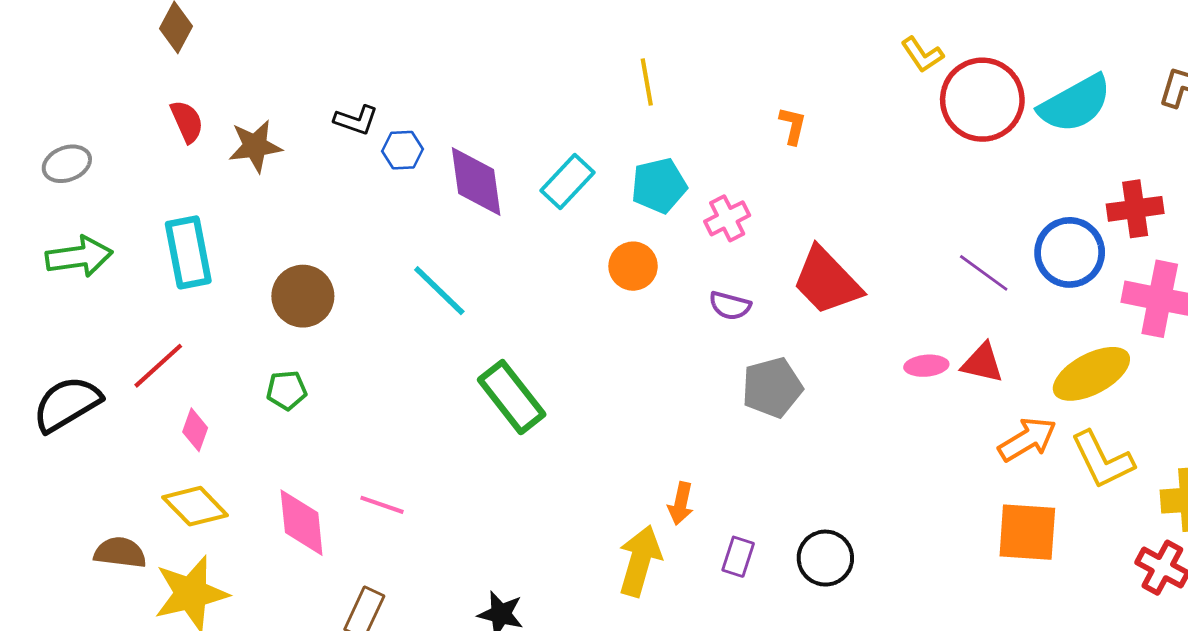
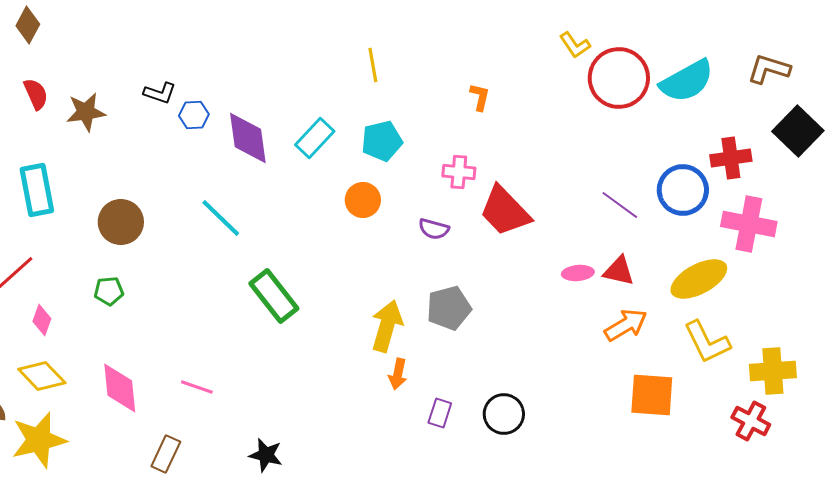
pink cross: (727, 218) -> (459, 172), moved, turned 32
gray pentagon: (772, 388) -> (449, 308), moved
orange arrow: (1027, 439) -> (626, 325), moved
pink line: (382, 505) -> (197, 387), moved
yellow arrow: (640, 561) -> (387, 326), moved

